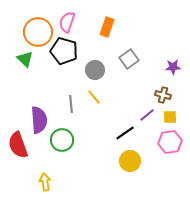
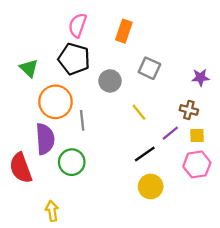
orange circle: (38, 32) -> (55, 102), moved
gray square: (129, 59) -> (149, 68), turned -30
yellow line: (94, 97) -> (139, 112), moved

